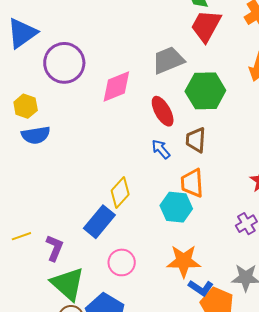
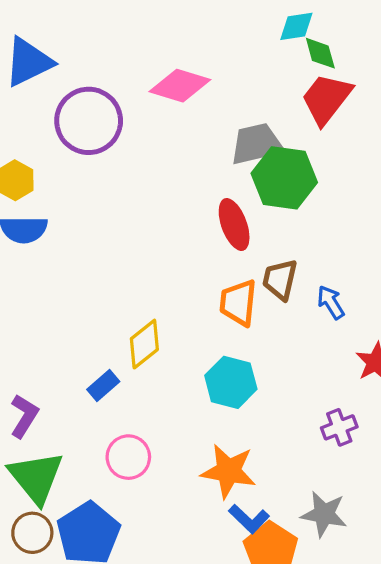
pink diamond: (116, 87) -> (180, 86), moved, turned 30
green hexagon: (205, 91) -> (284, 178), moved
blue arrow: (161, 149) -> (331, 302), moved
orange trapezoid: (192, 183) -> (238, 303), moved
blue rectangle: (99, 222) -> (103, 386), size x0.6

